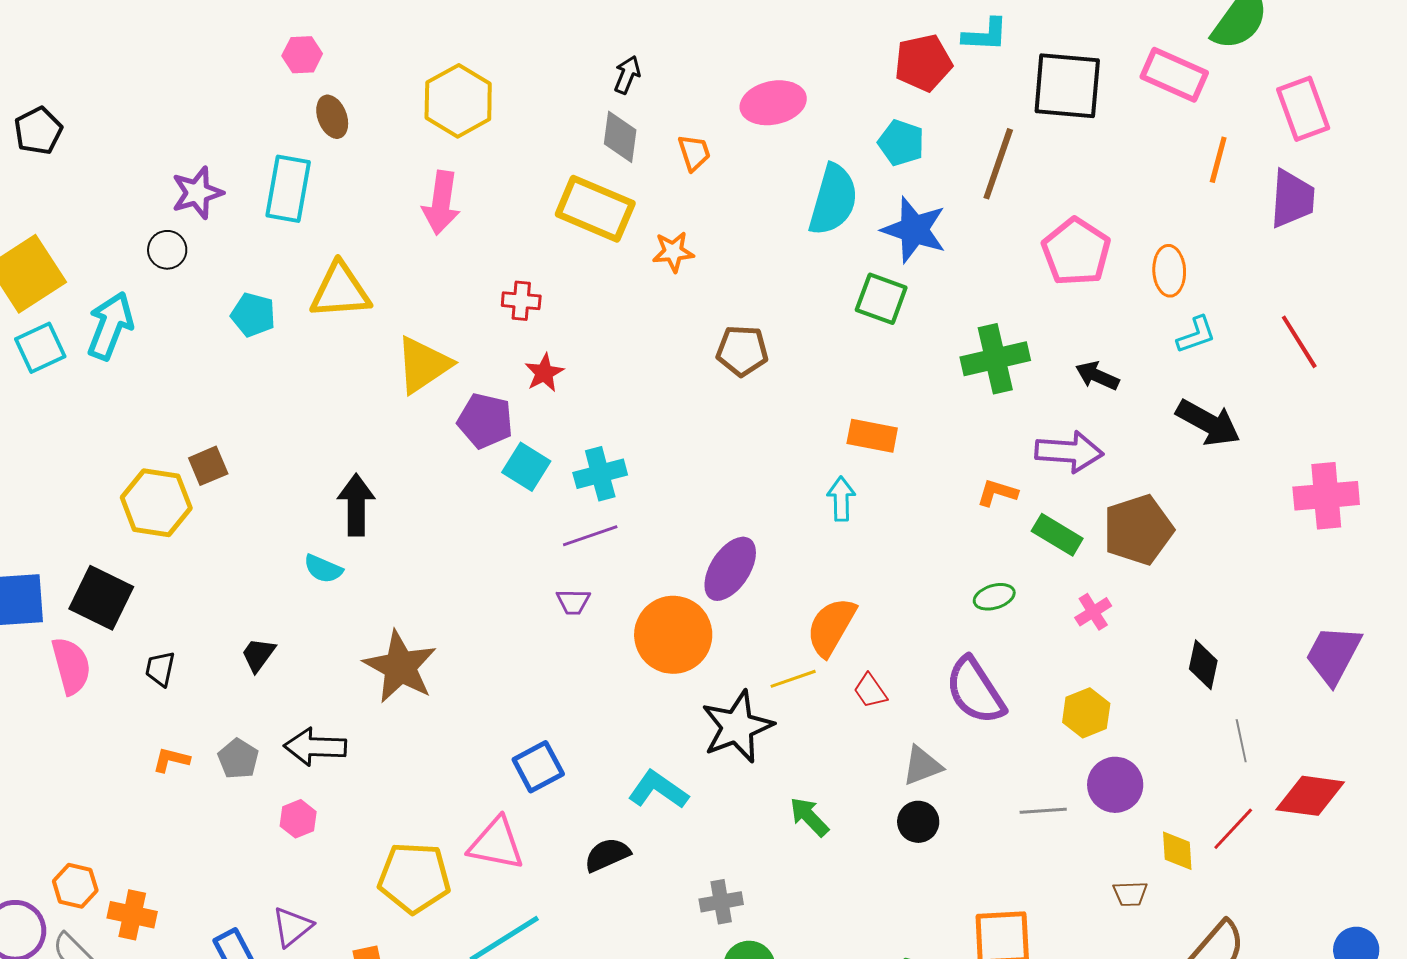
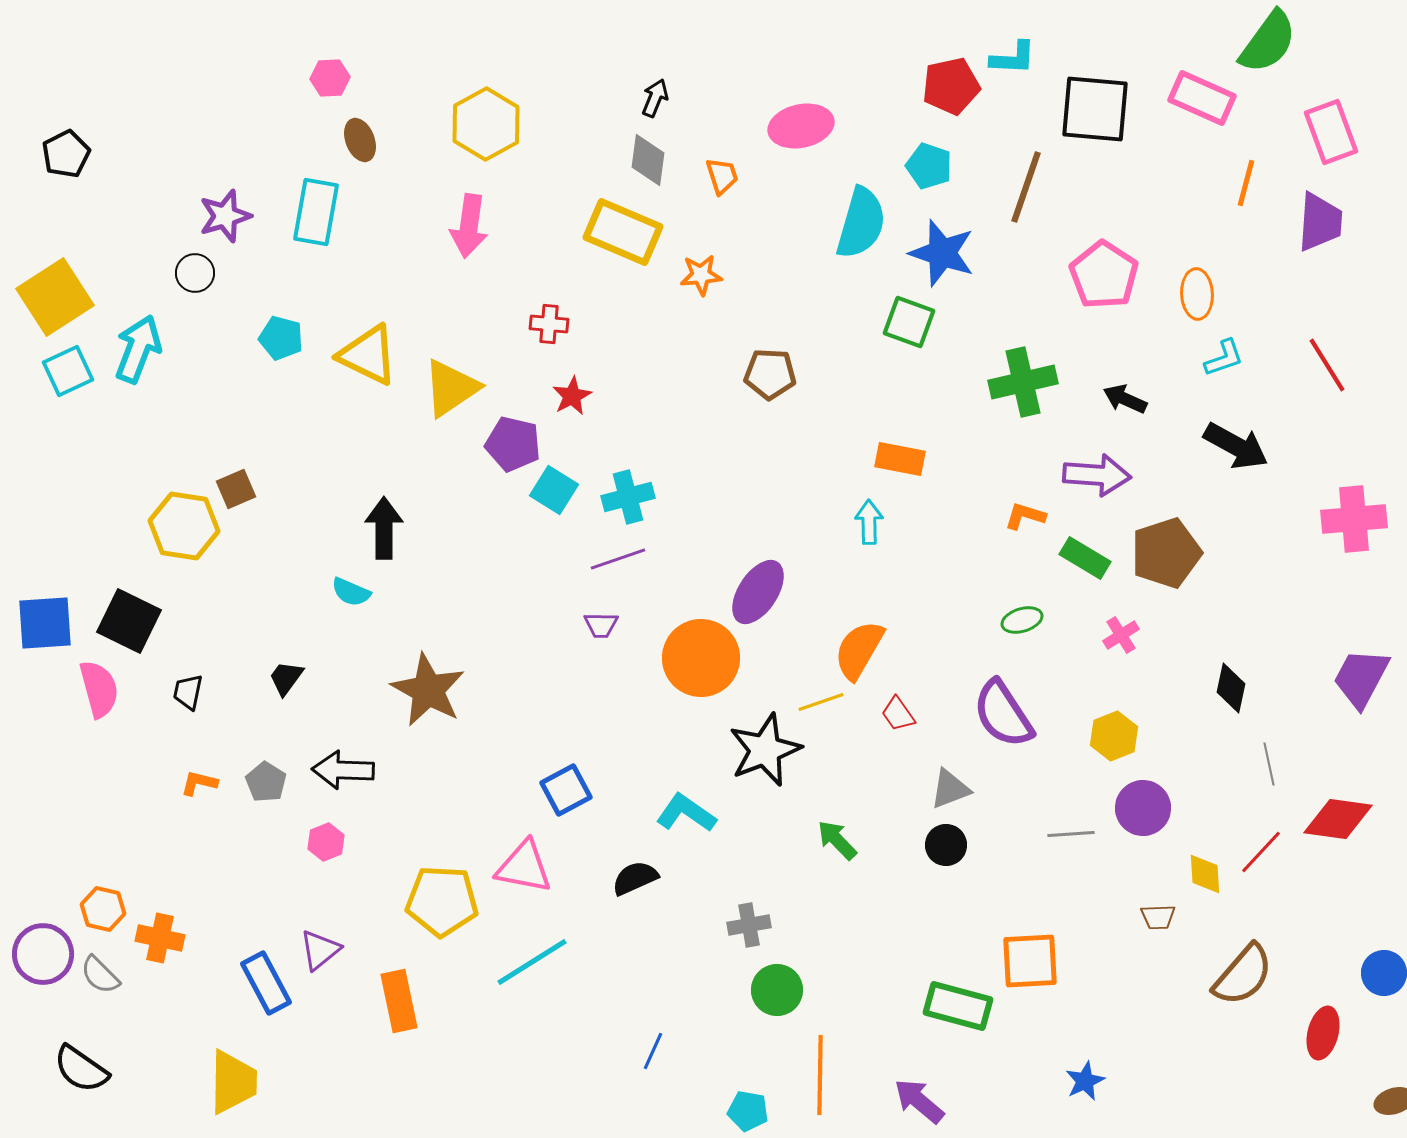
yellow triangle: (340, 291) -> (368, 355), moved, turned 30

